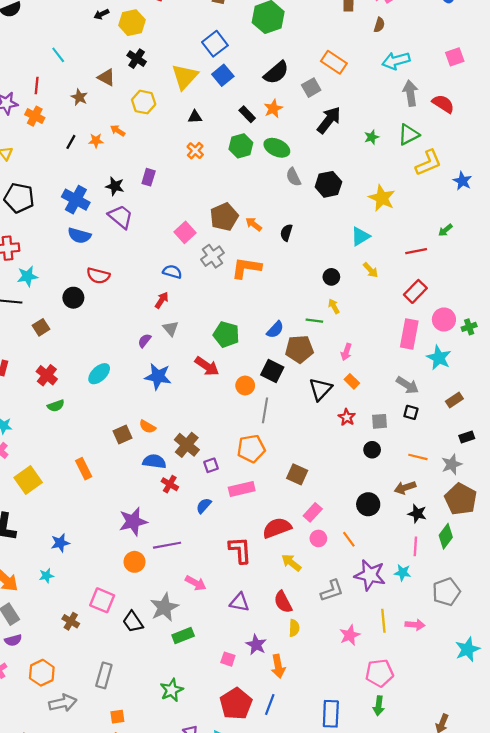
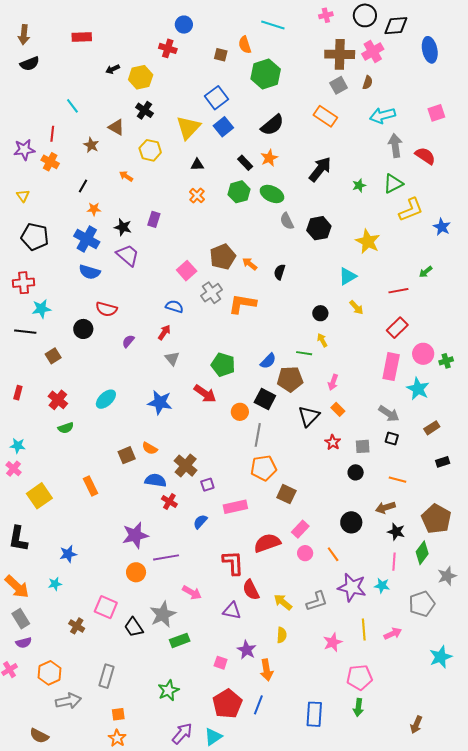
gray square: (311, 88) -> (339, 85), moved
orange star: (96, 141) -> (94, 209), moved
purple semicircle: (145, 341) -> (128, 341), moved
orange pentagon: (251, 449) -> (264, 468), moved
gray star: (452, 464) -> (447, 576), moved
yellow arrow: (291, 563) -> (283, 602), moved
red semicircle: (283, 602) -> (251, 590), moved
pink arrow: (415, 625) -> (393, 634), turned -30

